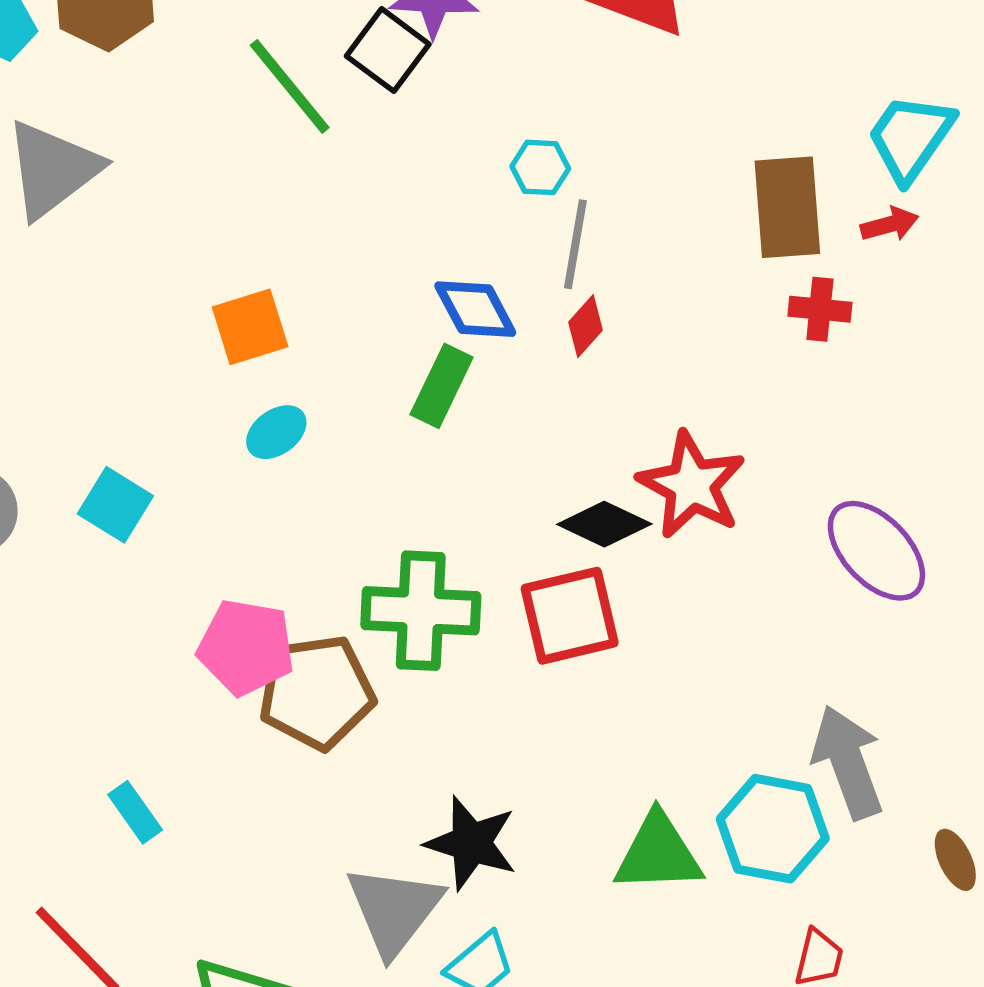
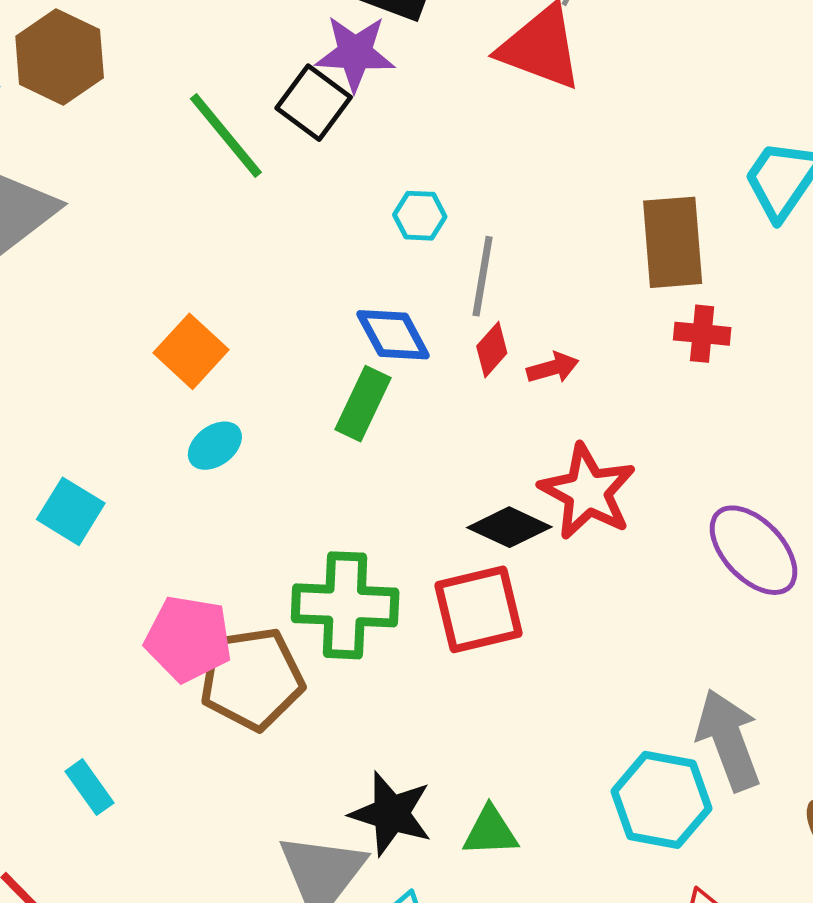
cyan hexagon: (540, 167) -> (420, 216), moved
red arrow: (890, 224) -> (553, 368), moved
orange square: (250, 327) -> (191, 351), turned -30
green triangle: (658, 853) -> (490, 831), moved, size x0.7

